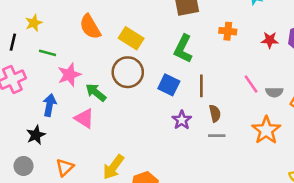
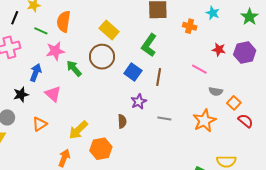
orange semicircle: (90, 27) -> (64, 22), moved, turned 30
orange cross: (228, 31) -> (190, 26), moved
pink line: (251, 84) -> (199, 69), moved, turned -35
brown semicircle: (215, 113) -> (122, 121), moved
pink triangle: (84, 118) -> (53, 94), moved

